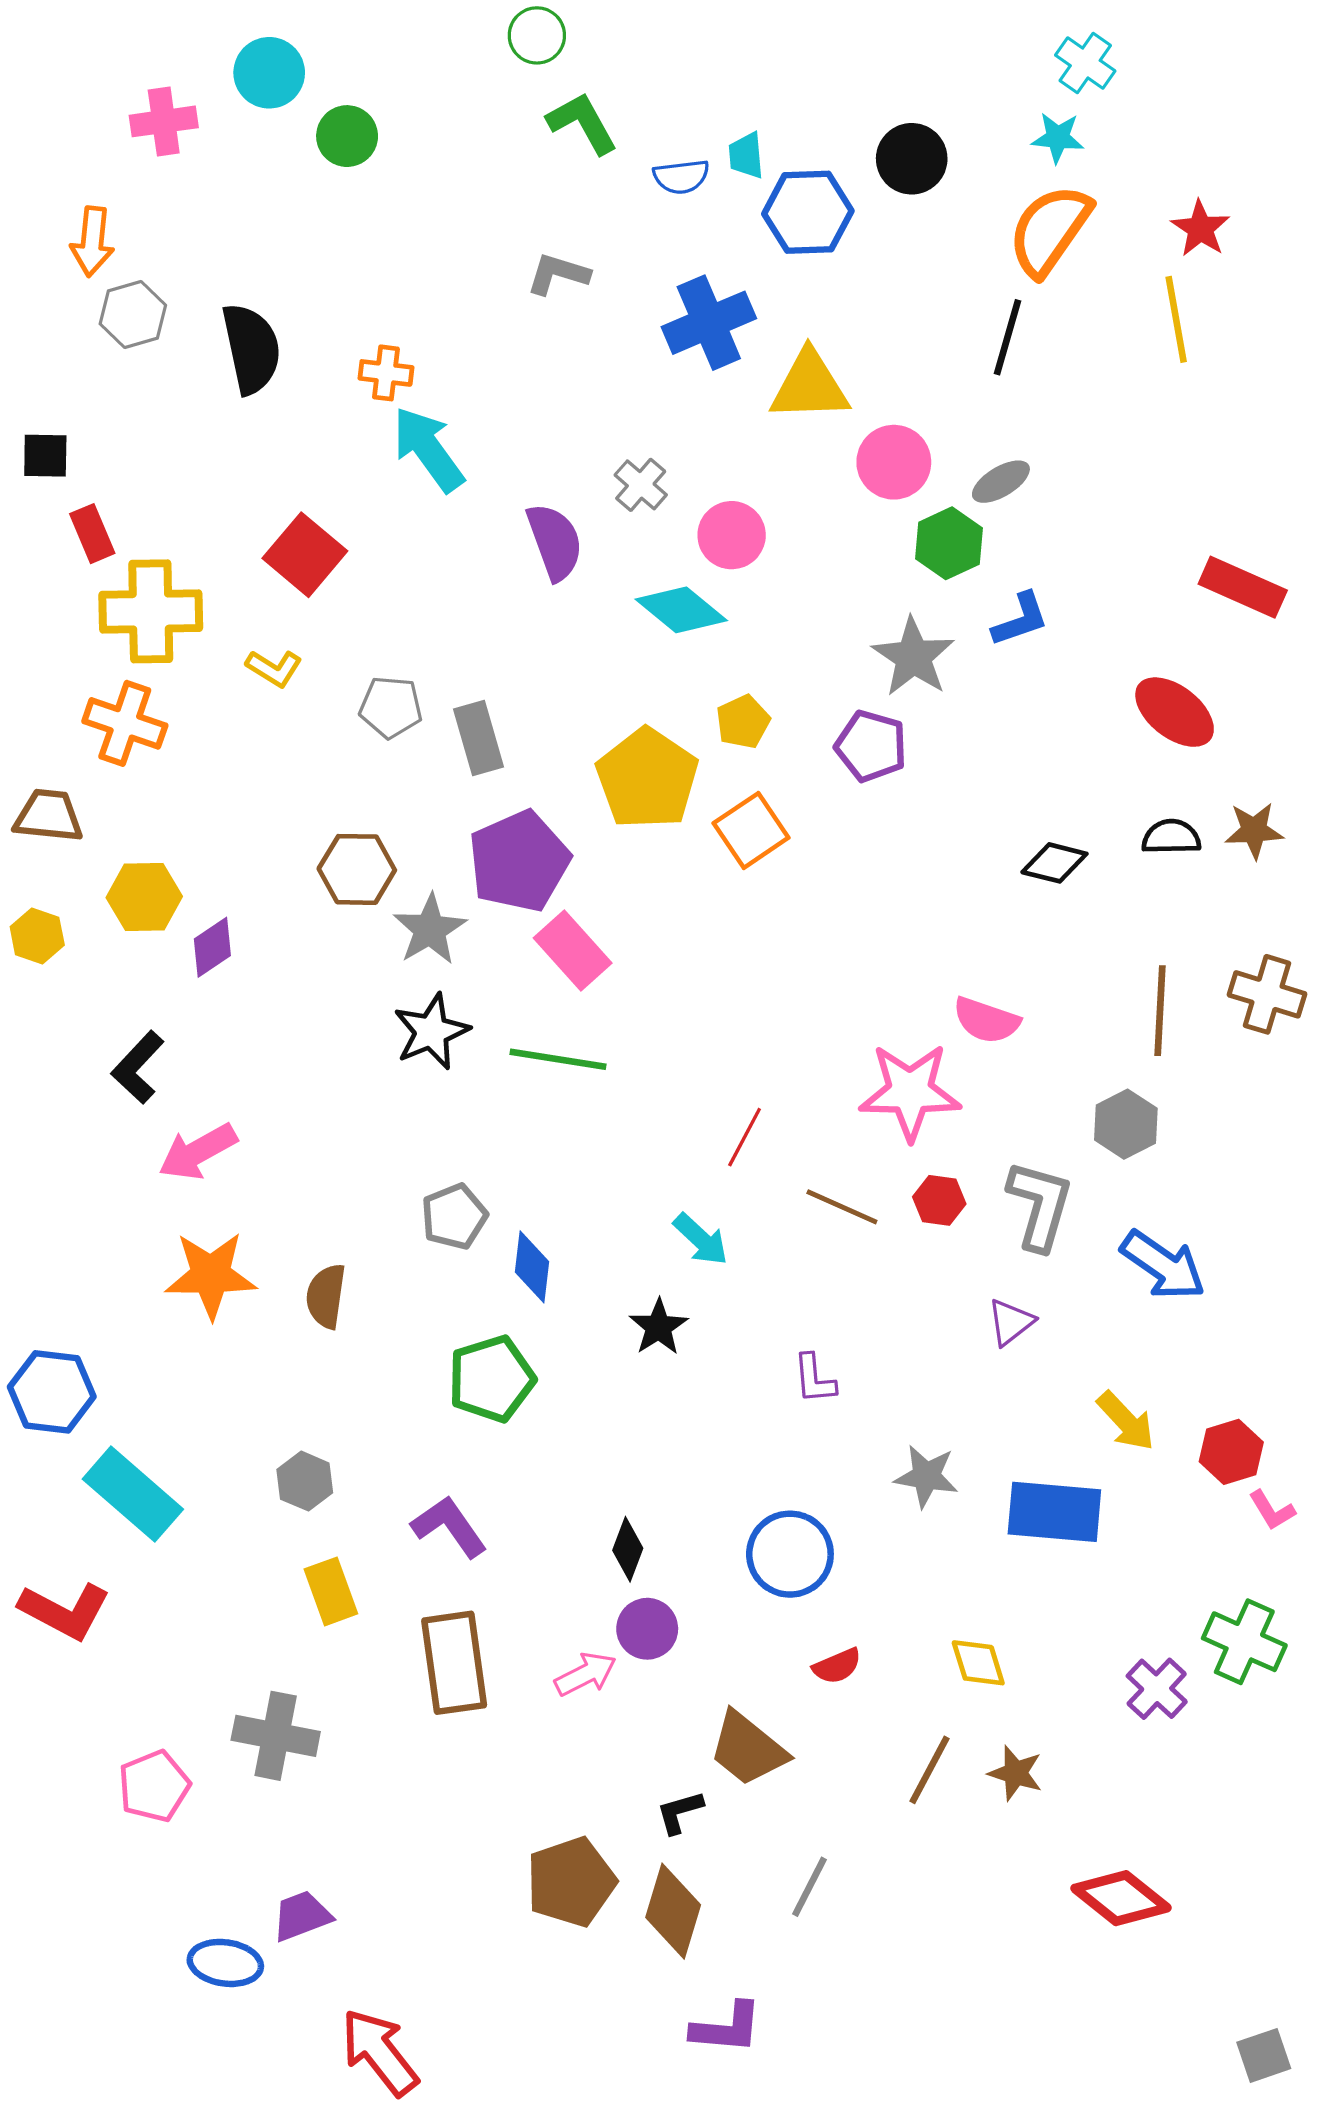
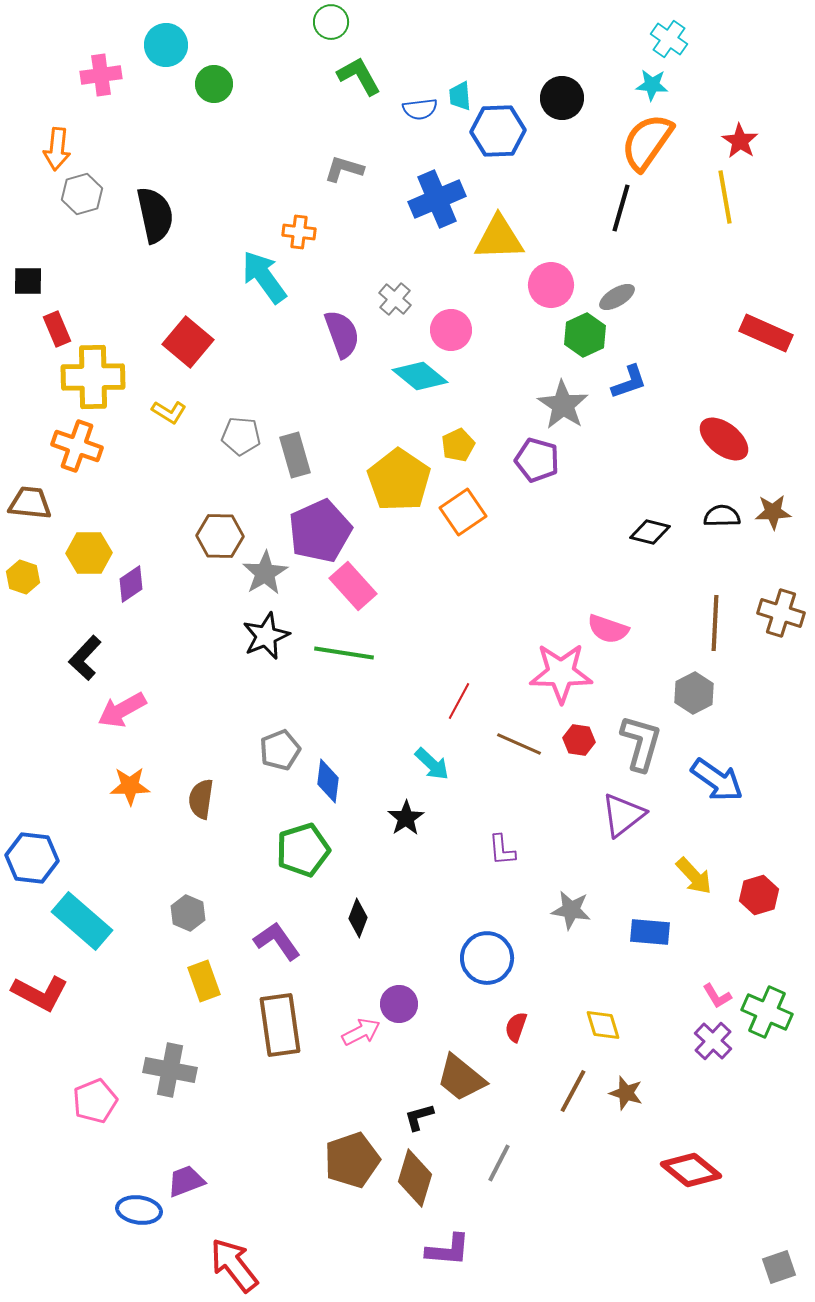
orange cross: (386, 373) -> (299, 232), moved
red rectangle: (1243, 587) -> (766, 333), moved
orange star: (211, 1275) -> (130, 786), size x0.7
purple triangle: (1011, 1322) -> (623, 815), size x1.5
pink L-shape: (1272, 1510) -> (717, 996), moved
blue rectangle: (1054, 1512) -> (650, 932), size x0.7
black diamond: (628, 1549) -> (358, 918), moved
red semicircle: (837, 1666) -> (516, 1027), turned 132

